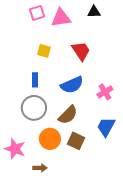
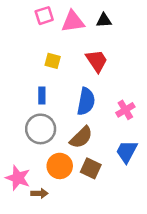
black triangle: (94, 12) -> (104, 20), moved
blue semicircle: (72, 85) -> (86, 101), turned -55
brown arrow: (40, 168) -> (39, 193), moved

